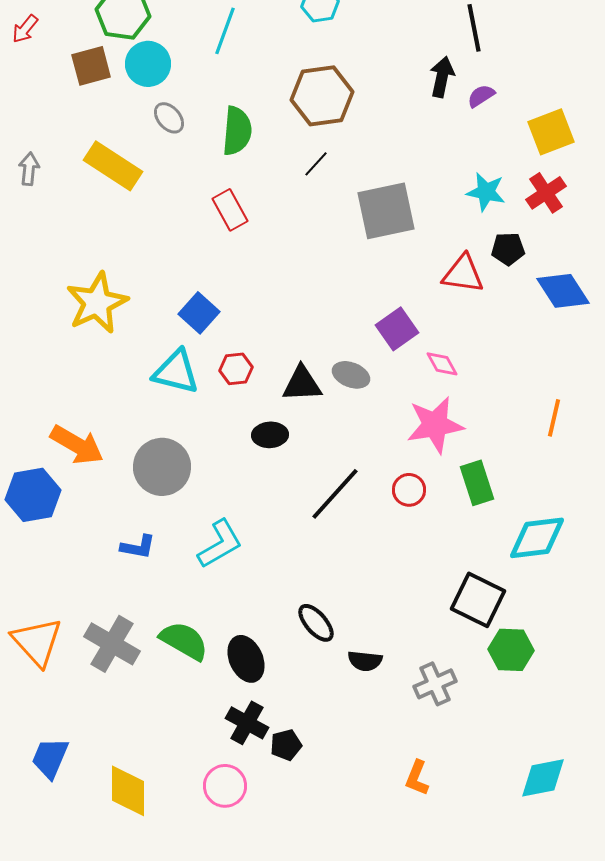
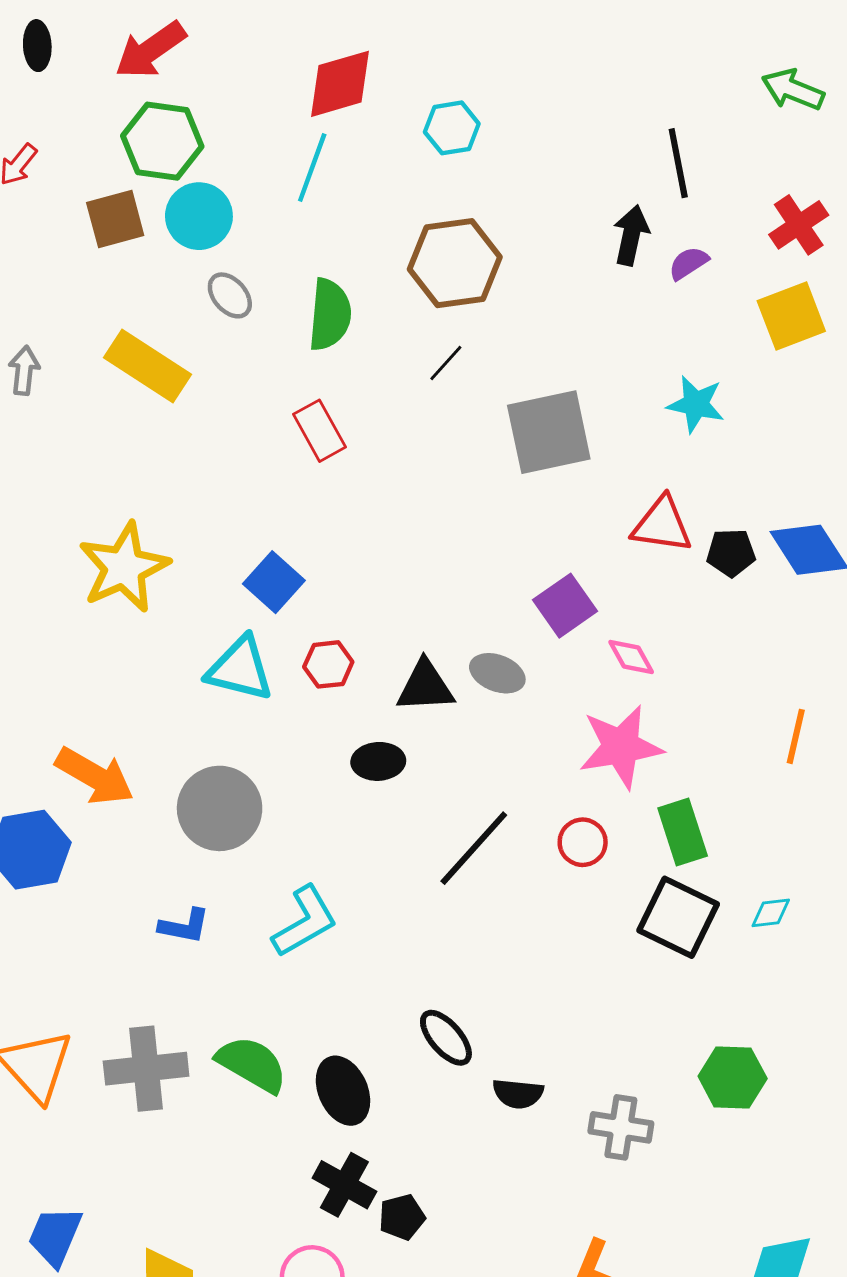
red cross: (546, 193) -> (799, 225), moved
black pentagon: (508, 249) -> (731, 553), moved
cyan diamond: (537, 538) -> (771, 913), size x0.5
black square: (478, 600) -> (678, 917), moved
gray cross: (112, 644) -> (146, 1069), turned -36
gray cross: (435, 684) -> (621, 1127), turned 33

